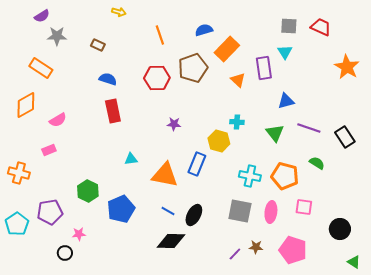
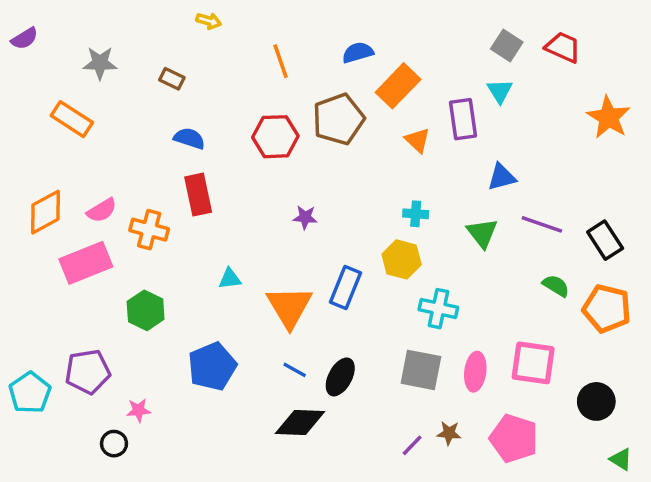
purple semicircle: (42, 16) -> (25, 38), moved
gray square: (289, 26) -> (507, 45), turned 30
orange diamond: (26, 105) -> (46, 212), moved
yellow hexagon: (219, 141) -> (402, 259), moved
pink rectangle: (49, 150) -> (86, 263), size x2.0
orange cross: (19, 173) -> (149, 230), moved
orange triangle: (165, 175) -> (289, 307), turned 48
orange pentagon: (285, 176) -> (607, 309), moved
green hexagon: (88, 191) -> (146, 310), moved
pink square: (304, 207) -> (533, 363), size x1.5

